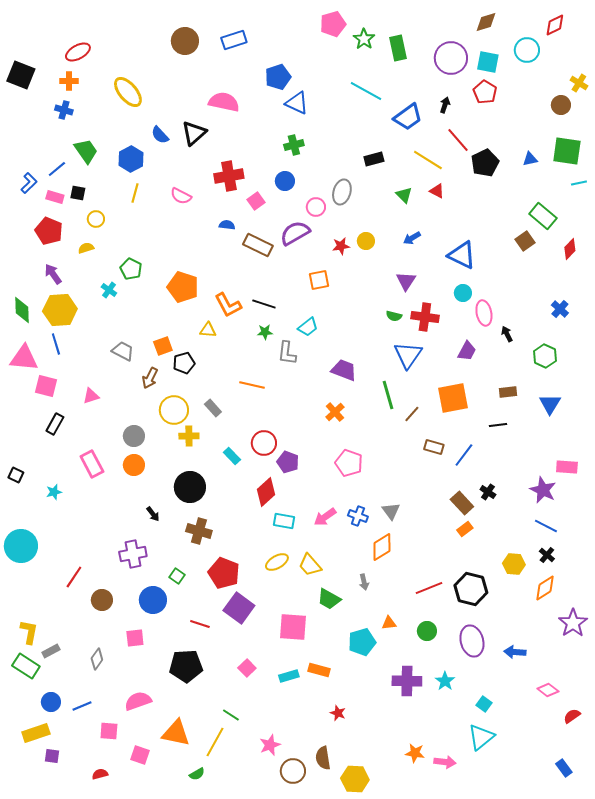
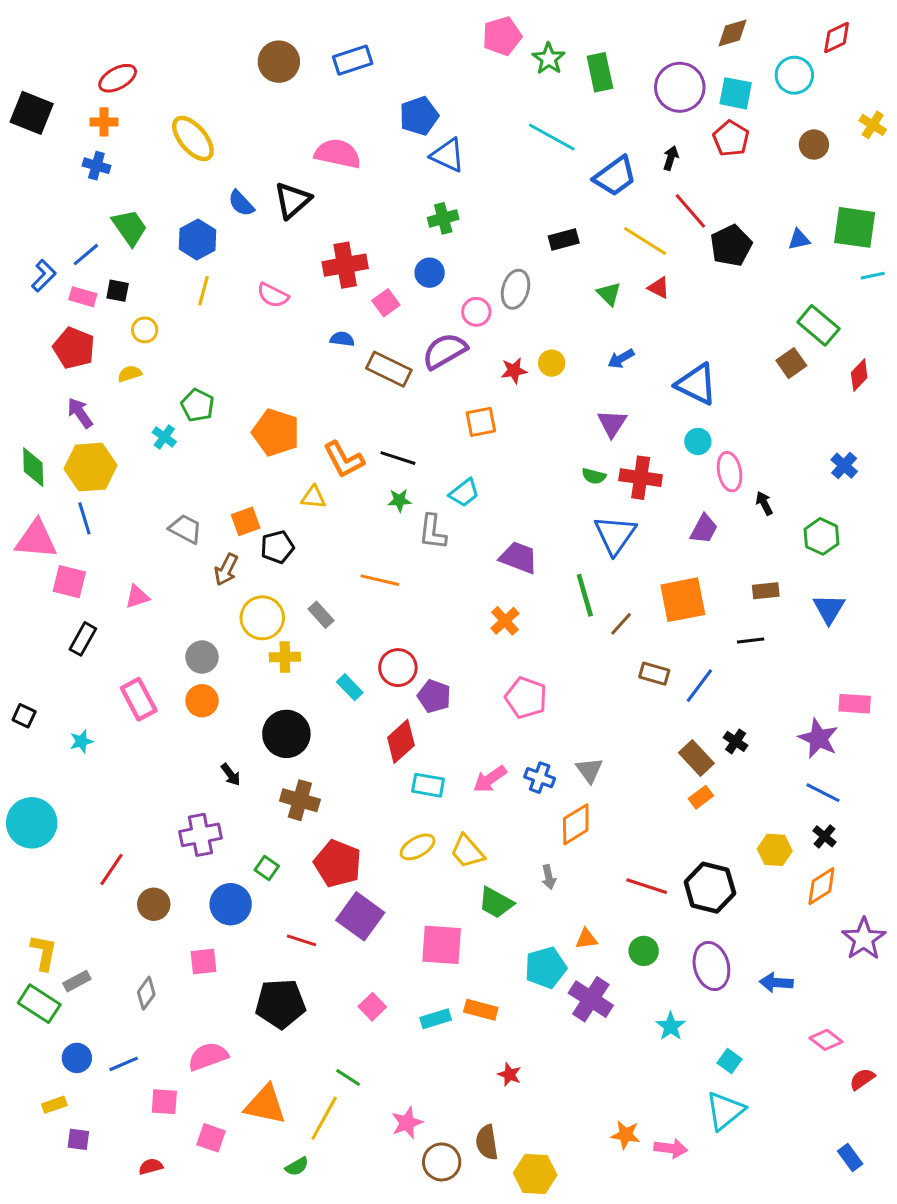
brown circle: (561, 105) -> (814, 145), moved
red line: (429, 588) -> (647, 886), turned 40
purple cross: (407, 681) -> (591, 999), moved, turned 32
yellow rectangle: (36, 733) -> (54, 1105), size x0.6

